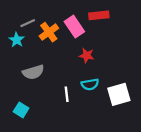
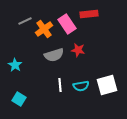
cyan star: (17, 40) -> (15, 65), moved
gray semicircle: (33, 72) -> (54, 55), moved
cyan semicircle: (90, 84) -> (81, 86), moved

